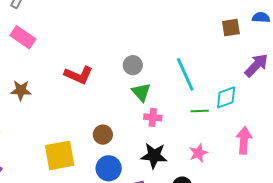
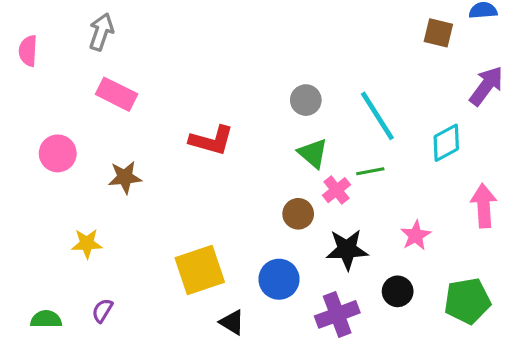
brown square: (231, 28) -> (438, 33), turned 30
gray circle: (133, 65) -> (306, 100), moved
green line: (200, 111) -> (370, 171), moved
pink cross: (153, 117) -> (337, 190), turned -36
brown circle: (103, 135) -> (298, 214), moved

